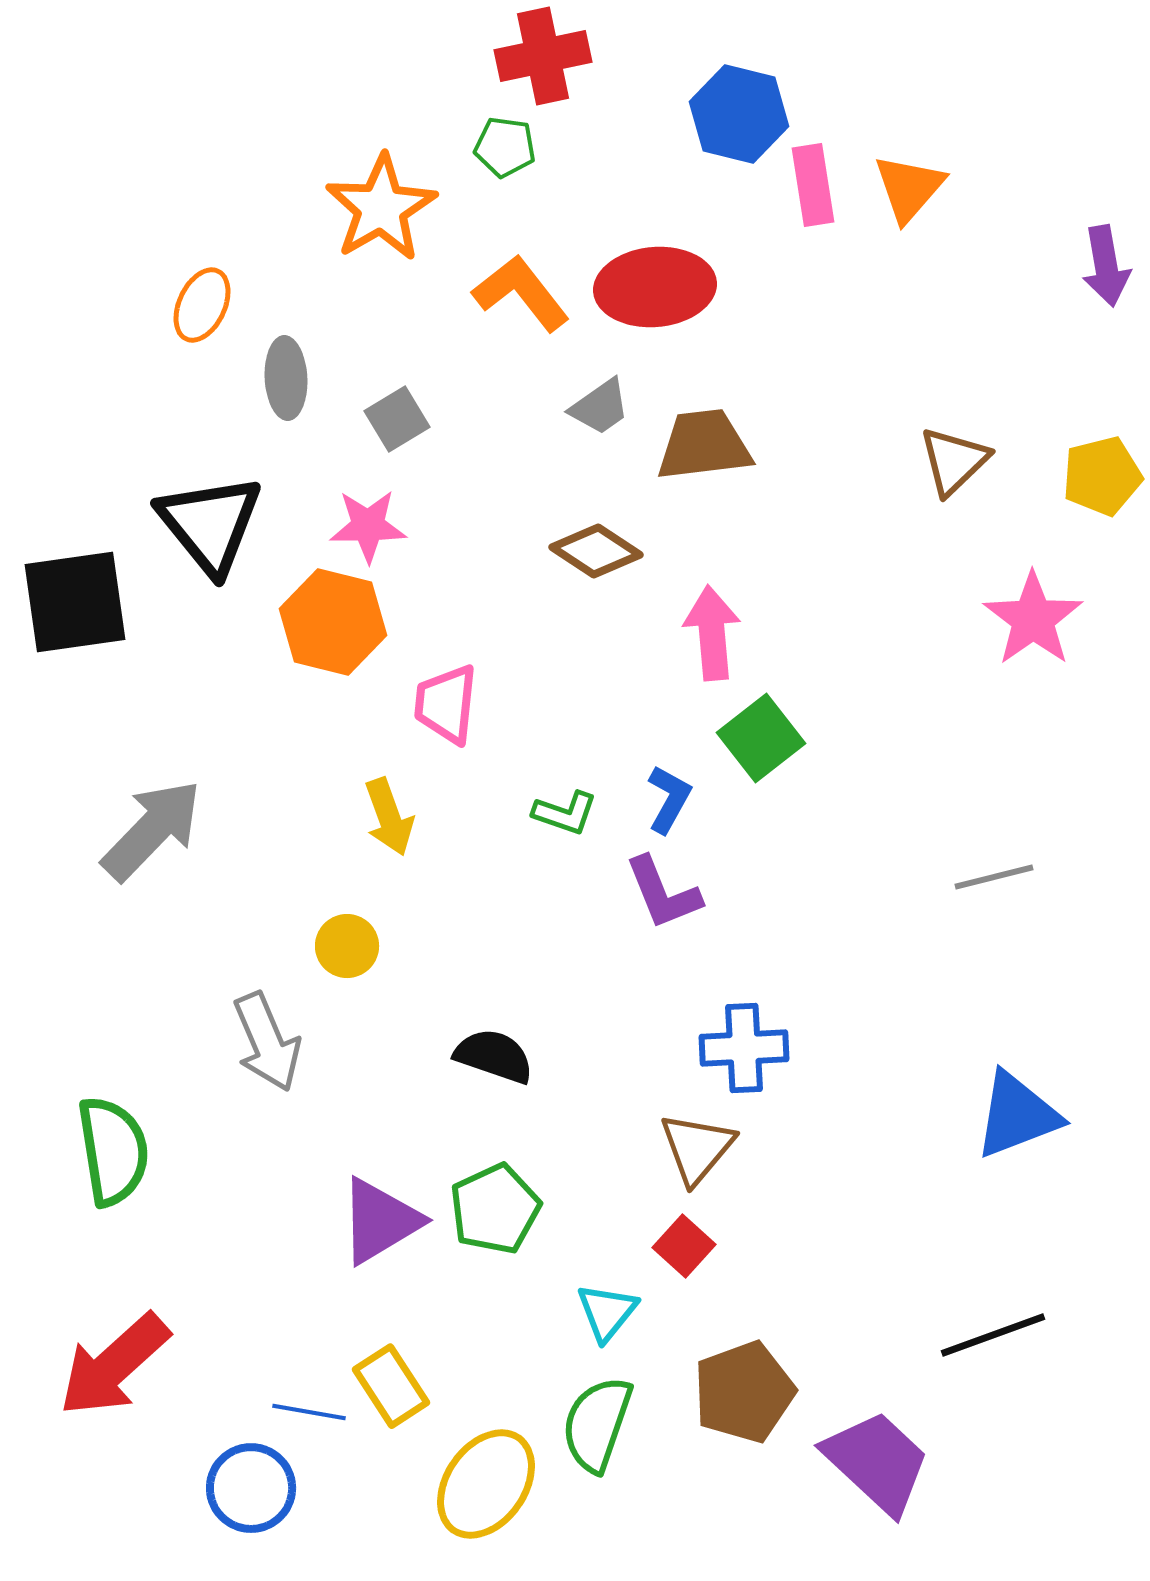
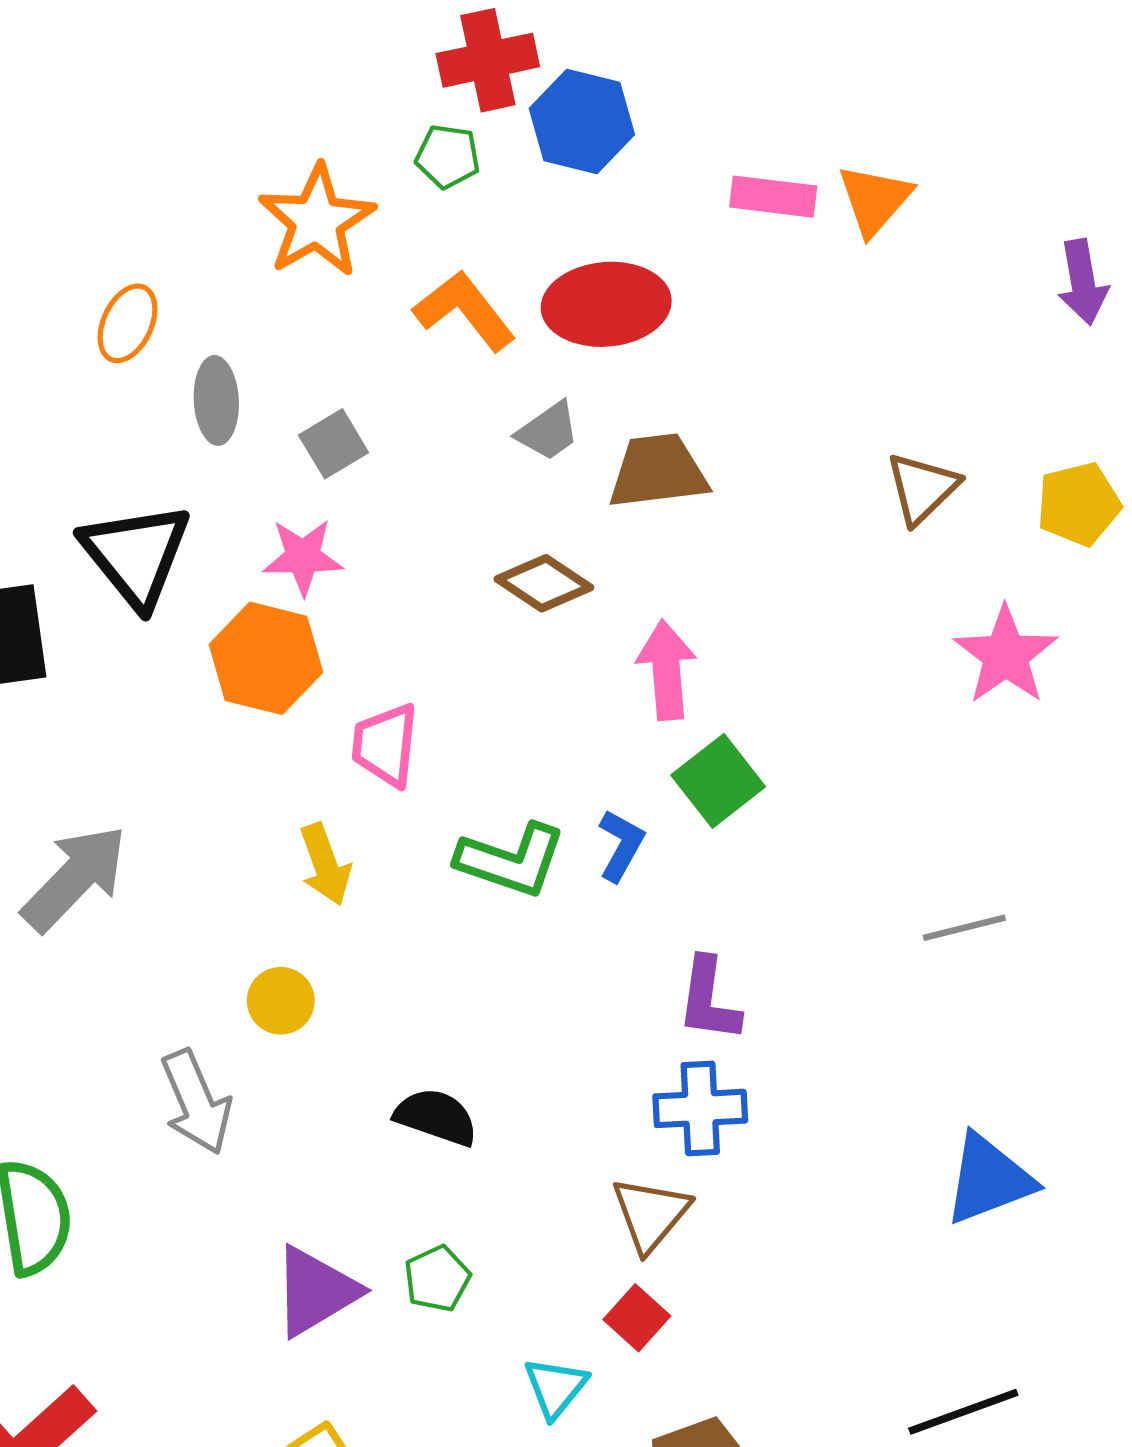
blue hexagon: (739, 114) -> (582, 122), moved
pink rectangle: (813, 185) -> (773, 197), turned -74
green L-shape: (565, 813) -> (511, 860), size x1.6
purple L-shape: (663, 893) -> (709, 1000), moved, turned 30
green pentagon: (495, 1209) -> (437, 1279), size x0.7

